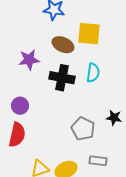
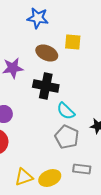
yellow square: (89, 34) -> (73, 42), size x0.7
cyan semicircle: (93, 73) -> (66, 111), moved, turned 126

